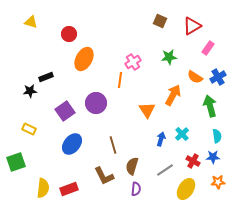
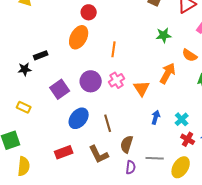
red circle: (69, 34) -> (89, 12), moved
pink cross: (133, 62) -> (117, 80), moved
orange line: (120, 80) -> (114, 49), moved
cyan cross: (182, 134) -> (182, 119), moved
blue ellipse: (72, 144) -> (79, 118), moved
gray line: (165, 170) -> (155, 158), moved, turned 36
yellow semicircle: (43, 188) -> (24, 166), moved
red rectangle: (69, 189) -> (64, 152), moved

